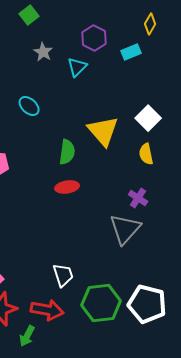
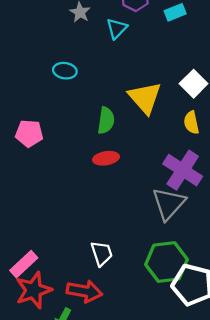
cyan ellipse: (29, 106) -> (65, 71), turned -35
purple cross: (138, 198) -> (183, 170), size x1.8
green hexagon: (101, 303) -> (166, 262), moved

